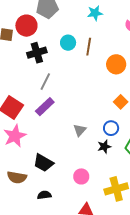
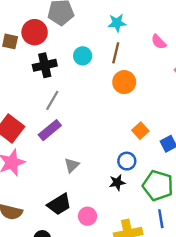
brown line: (89, 47) -> (116, 53), moved
orange circle: (116, 64) -> (124, 82), moved
gray triangle: (80, 130) -> (72, 165), moved
black trapezoid: (43, 163) -> (59, 204), moved, turned -65

